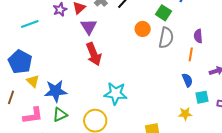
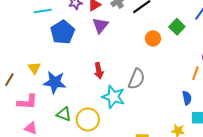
gray semicircle: (166, 38) -> (137, 79), moved
red arrow: (94, 54) -> (99, 71), moved, size x0.7
blue pentagon: (20, 62) -> (63, 32), moved
green triangle: (60, 115) -> (64, 114), moved, turned 35

